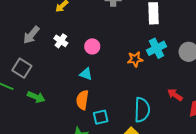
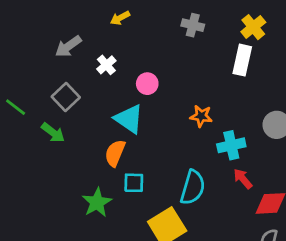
cyan cross: (157, 48) -> (231, 145), moved
gray square: (22, 68) -> (66, 97), moved
cyan triangle: (86, 74) -> (129, 119), size x1.6

